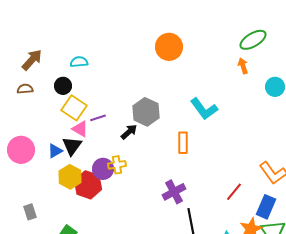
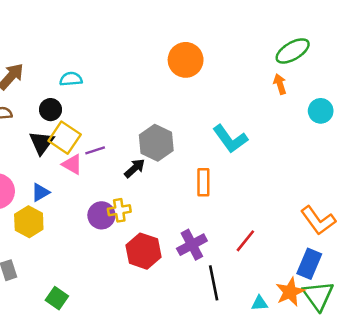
black triangle: (72, 146) -> (42, 143), moved
yellow hexagon: (70, 177) -> (29, 222), moved
red hexagon: (88, 185) -> (144, 251), moved
red line: (234, 192) -> (245, 241), moved

